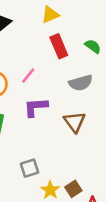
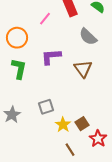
pink line: (28, 76) -> (45, 19), moved
gray semicircle: (81, 83) -> (88, 37), turned 60

